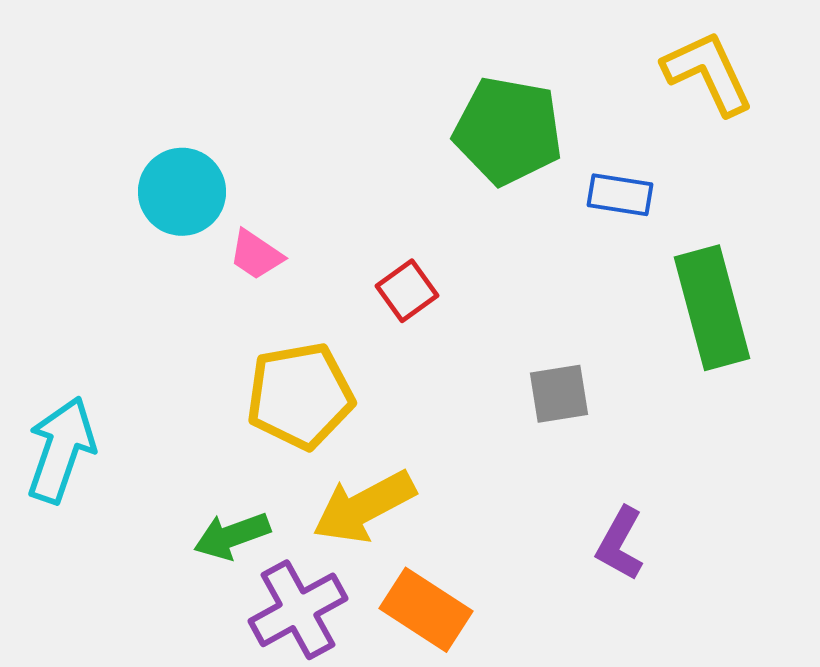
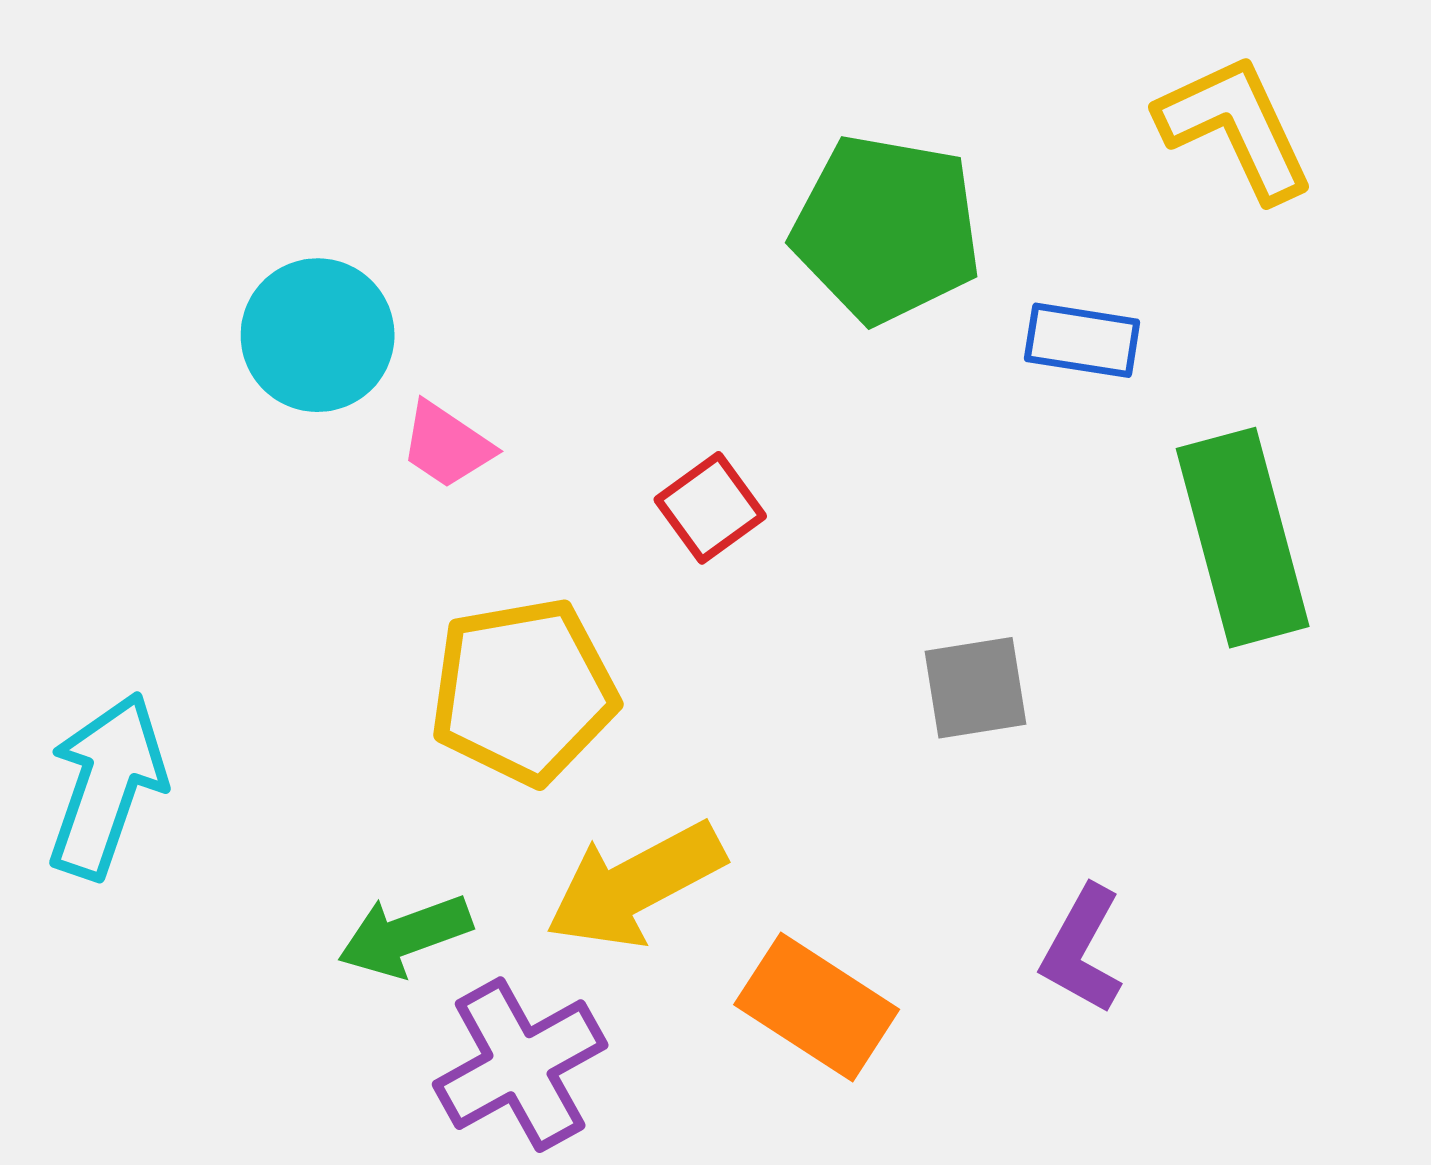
orange rectangle: (426, 610) -> (817, 1007), moved

